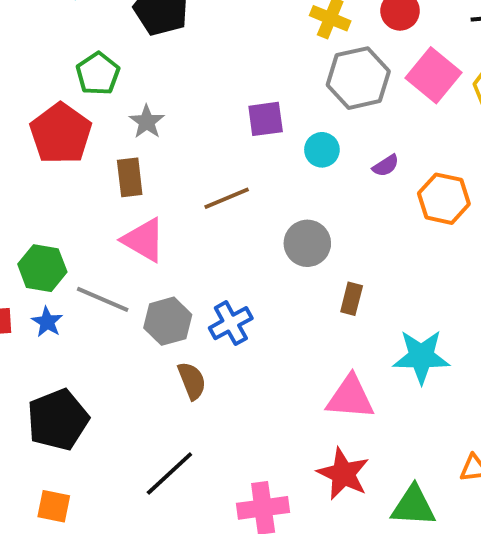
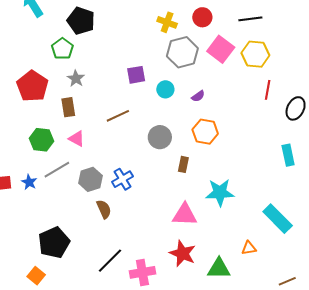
green pentagon: (98, 74) -> (62, 49), moved
orange hexagon: (444, 199) -> (205, 132), moved
pink triangle: (144, 240) -> (77, 139), size x0.7
green hexagon: (42, 268) -> (41, 140), moved
gray line: (103, 299) -> (57, 170), turned -52
black pentagon: (58, 420) -> (54, 243), moved
black line: (169, 473) -> (110, 261), moved
orange square: (54, 506) -> (36, 276), turned 30

